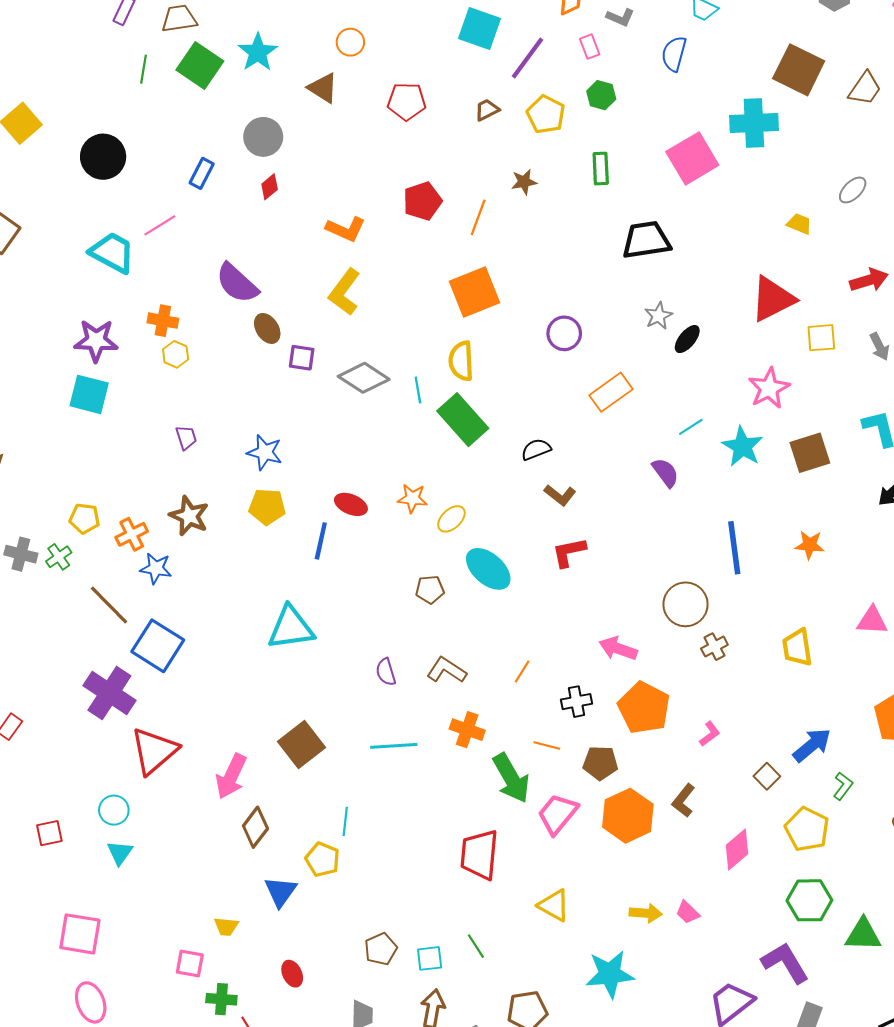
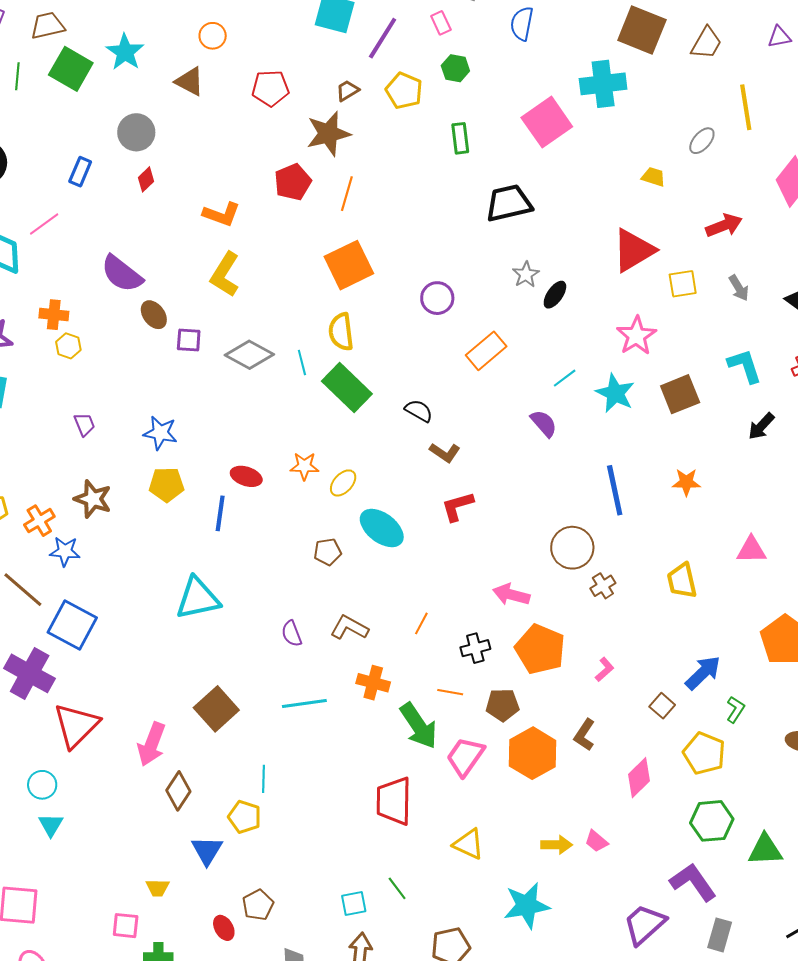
brown star: (524, 182) -> (328, 134), moved, size x1.8
black semicircle: (536, 449) -> (419, 411), turned 56
brown pentagon: (381, 949) -> (258, 905), moved

